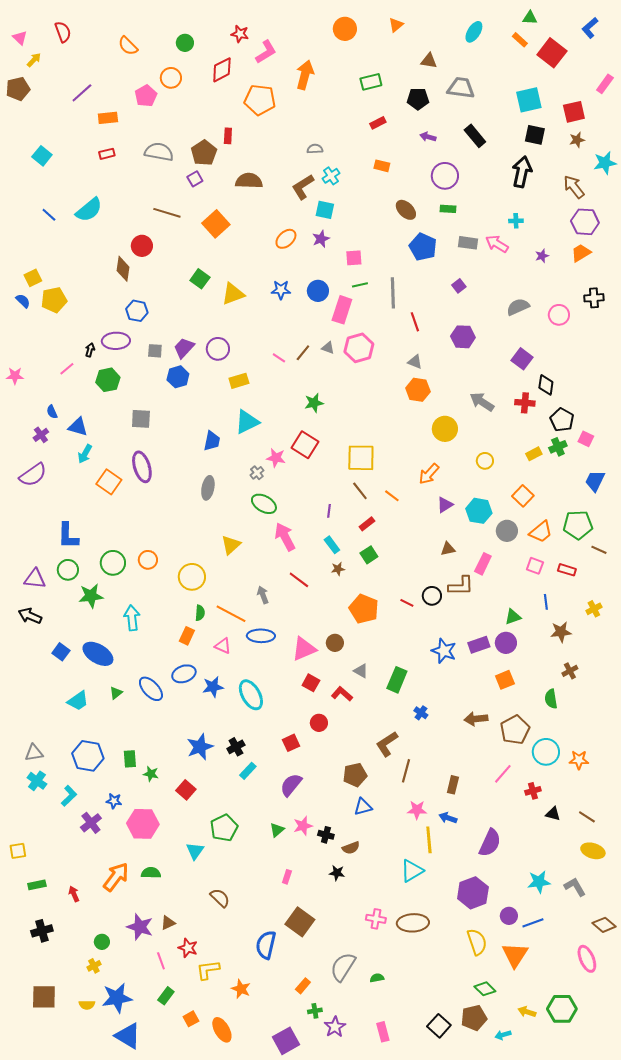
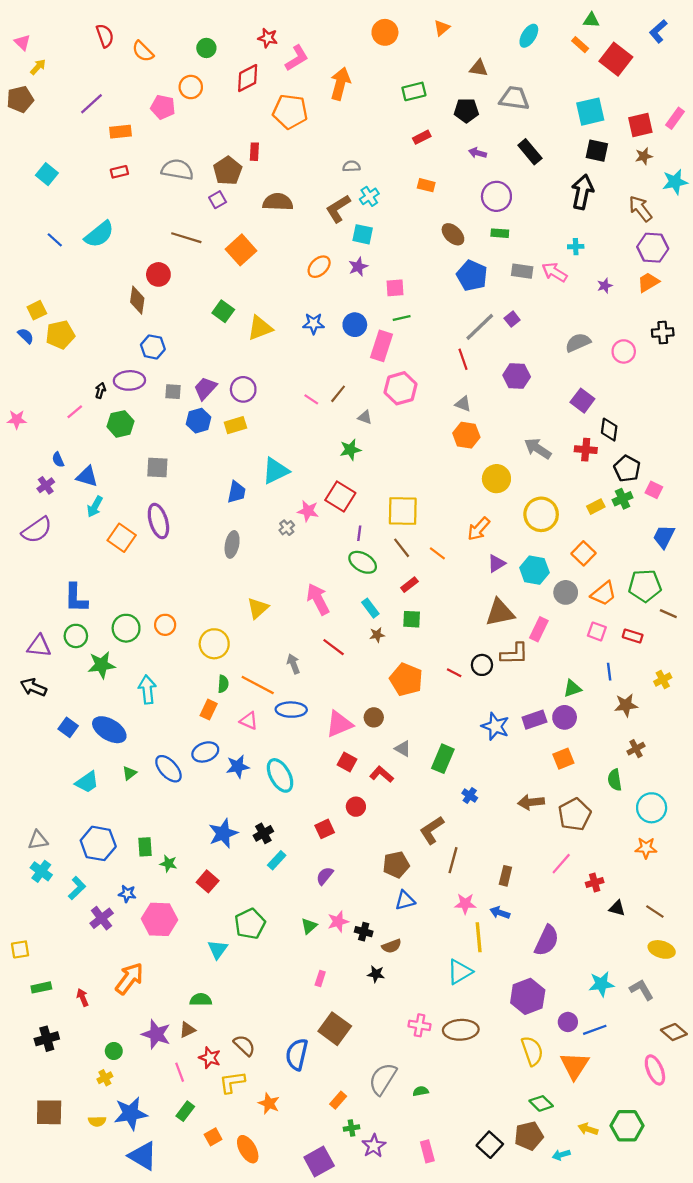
red semicircle: (63, 32) -> (105, 36), moved
pink rectangle: (605, 84) -> (675, 118), moved
pink pentagon: (146, 96) -> (163, 107), turned -30
gray line: (393, 293) -> (480, 327), moved, turned 48
gray triangle: (328, 348) -> (365, 417), moved
yellow rectangle: (239, 381) -> (235, 425), moved
yellow circle: (485, 461) -> (541, 514), size x1.8
green ellipse: (264, 504) -> (363, 562), moved
purple line: (329, 511) -> (359, 533), moved
brown triangle: (448, 549) -> (500, 613), size x1.8
green square: (369, 555) -> (412, 619), turned 36
cyan circle: (546, 752) -> (652, 808), moved
purple semicircle: (291, 785) -> (325, 876), size x0.7
green semicircle: (151, 873) -> (201, 1000), moved
brown semicircle: (220, 898) -> (244, 1045), moved

